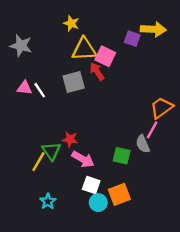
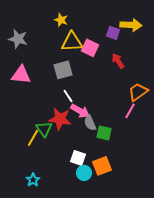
red arrow: (97, 71) -> (118, 61), moved
pink triangle: (24, 88) -> (21, 75), size x1.5
white line: (40, 90) -> (68, 96), moved
red star: (70, 139) -> (60, 119), size x1.6
gray semicircle: (143, 144) -> (90, 123), moved
pink arrow: (83, 159) -> (80, 111), moved
cyan star: (48, 201) -> (33, 180), moved

